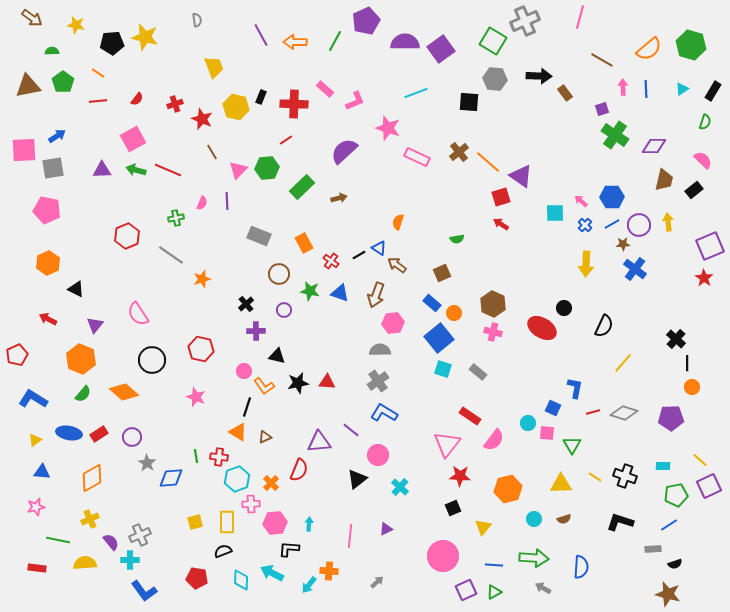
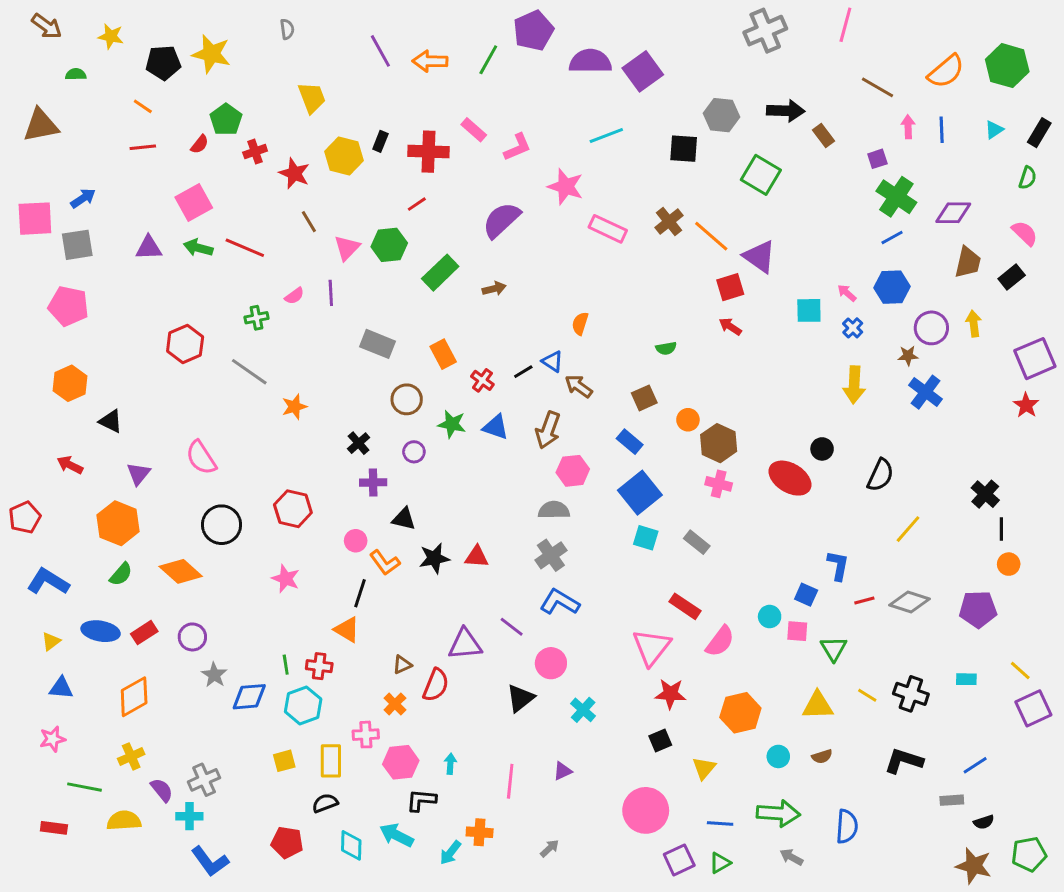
green square: (493, 41) -> (761, 175), moved
green pentagon: (63, 82) -> (226, 119), moved
pink semicircle: (202, 203) -> (294, 296), turned 32
blue line: (612, 224) -> (892, 238), moved
orange circle: (454, 313) -> (688, 420), moved
brown triangle: (265, 437) -> (402, 665), moved
cyan hexagon: (237, 479) -> (303, 705), moved
green pentagon: (676, 495) -> (1029, 854), moved

